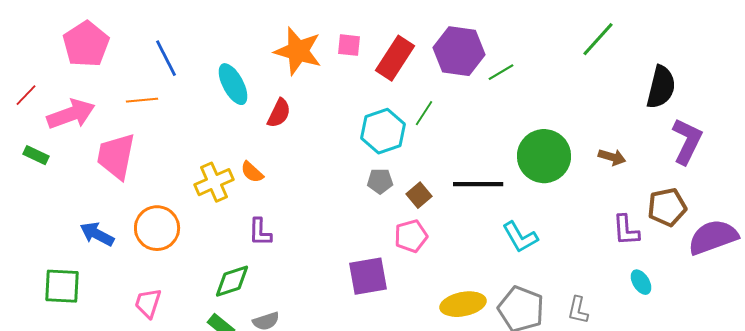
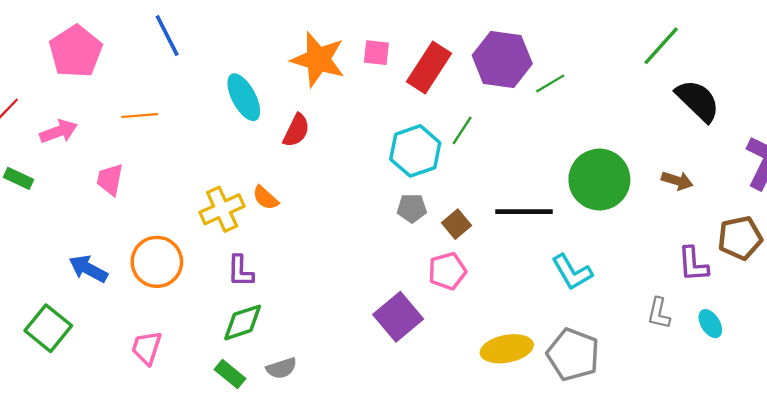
blue line: (166, 58) -> (167, 35), moved
black semicircle: (661, 87) -> (698, 101), moved, turned -60
pink arrow: (71, 114) -> (59, 132), size x0.7
pink trapezoid: (116, 156) -> (110, 180), size x0.6
purple L-shape: (260, 232) -> (240, 271), moved
purple square: (368, 276) -> (398, 317), turned -30
green square: (62, 286) -> (48, 328), turned 36
gray L-shape: (578, 310) -> (659, 313), moved

